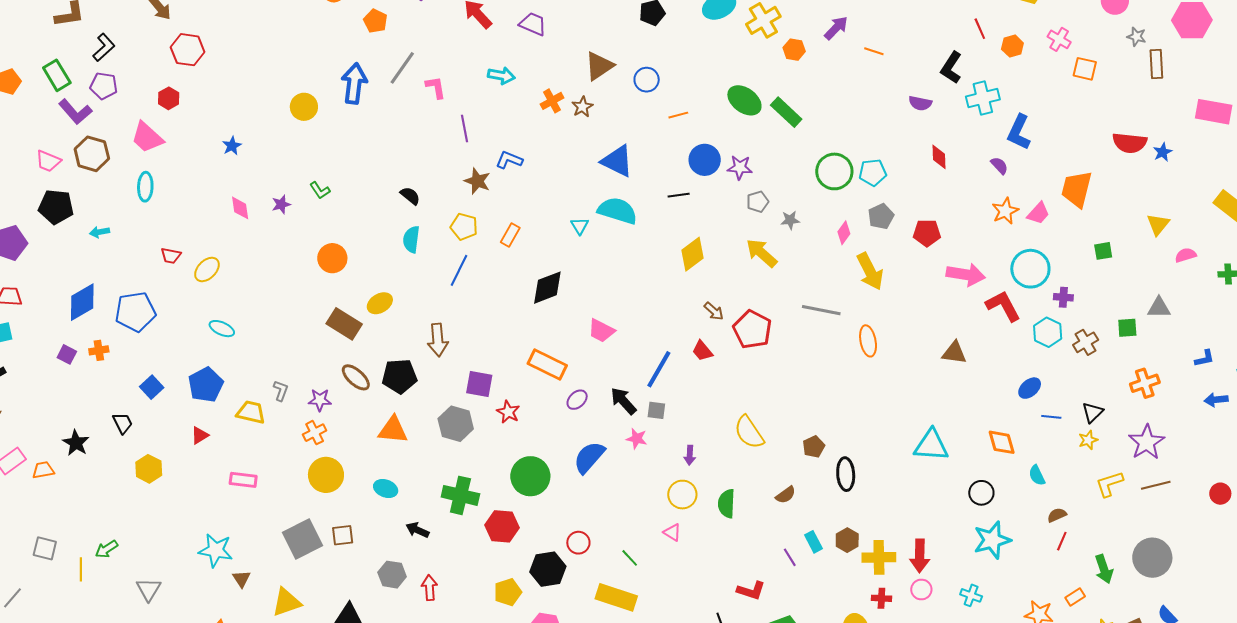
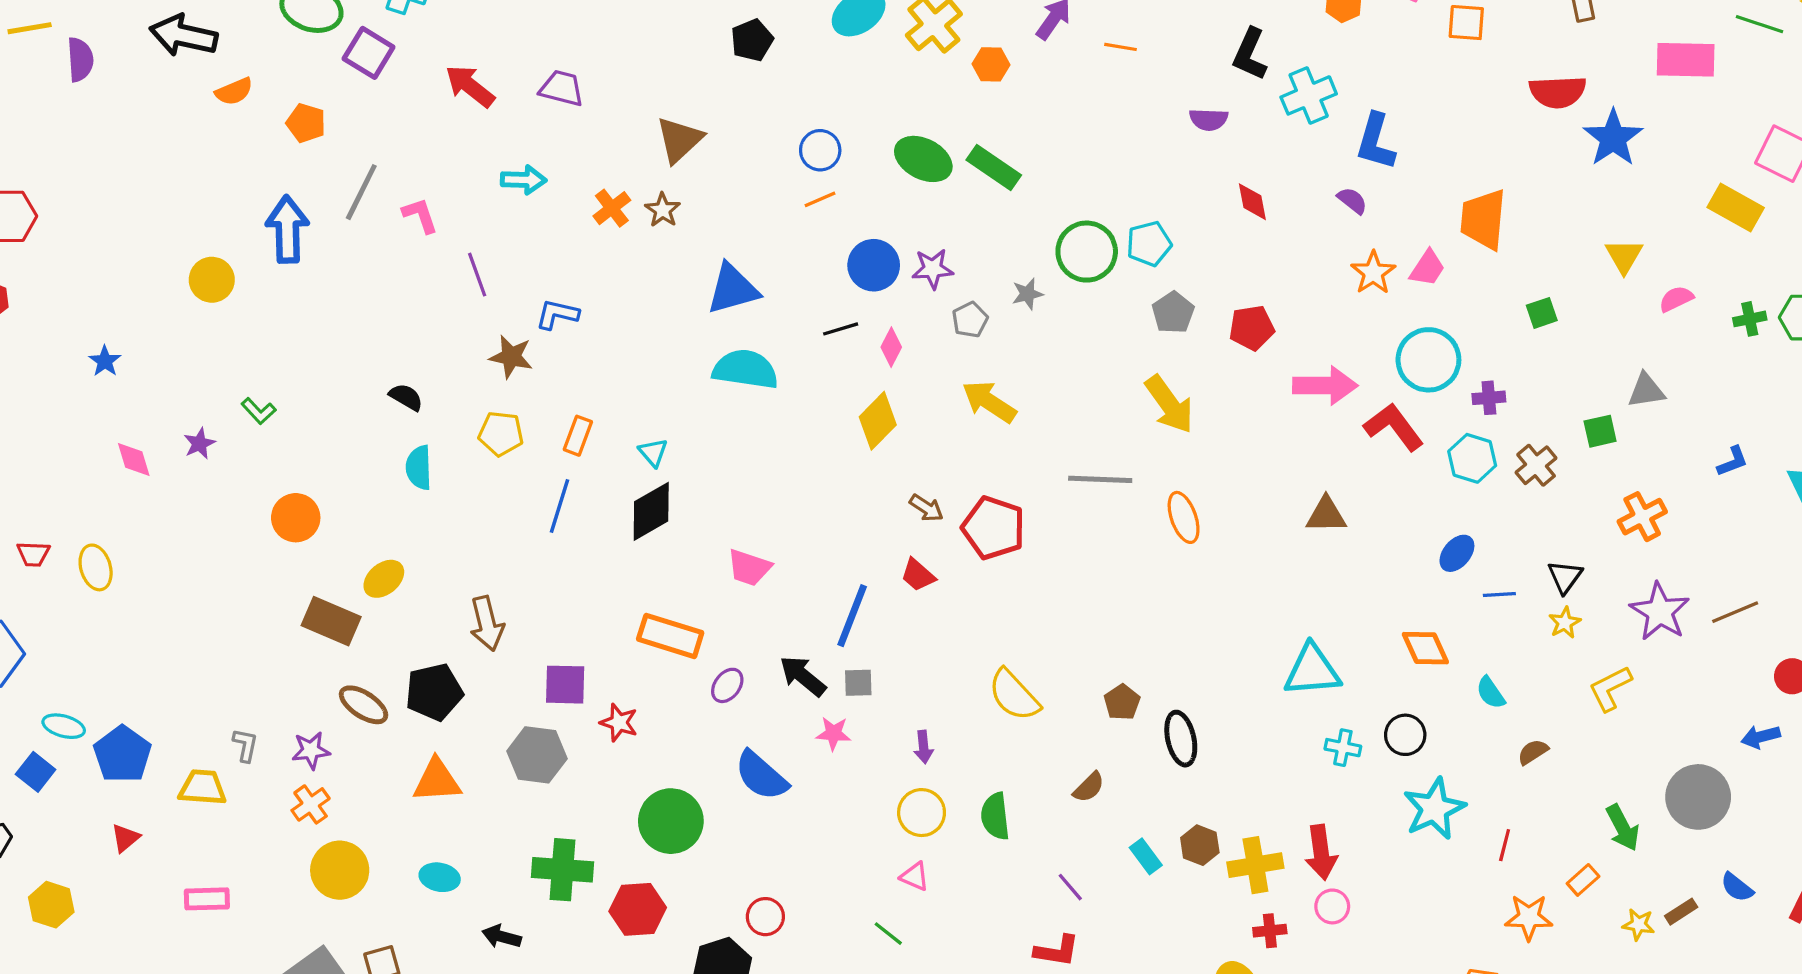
blue circle: (647, 80) -> (820, 150), moved
red semicircle: (1130, 143) -> (1558, 92), moved
blue star: (1163, 152) -> (1613, 138), size x1.8
blue triangle: (617, 161) -> (733, 289), turned -33
gray star: (790, 220) -> (1027, 294), moved
cyan triangle: (580, 226) -> (653, 452), moved
pink diamond: (844, 233) -> (891, 347), moved
yellow ellipse: (207, 269) -> (96, 567), turned -52
blue line: (459, 270) -> (559, 506), moved
cyan ellipse: (222, 329) -> (64, 726), moved
blue arrow: (1216, 400) -> (1761, 737), moved
blue semicircle: (589, 457) -> (761, 776), turned -81
brown line: (1156, 485) -> (1735, 612), moved
red line: (1062, 541) -> (1505, 845), moved
purple line: (790, 557) -> (1070, 887), moved
green line: (630, 558) -> (888, 934), moved
cyan cross: (971, 595) -> (1343, 748), moved

